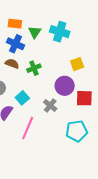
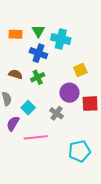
green triangle: (35, 32) -> (38, 31), moved
blue cross: (15, 44) -> (38, 53), moved
pink line: (28, 128) -> (36, 137), turned 65
cyan pentagon: (77, 131) -> (79, 151), moved

